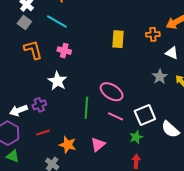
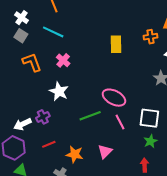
pink cross: (64, 51) -> (63, 60), turned 32
green line: (86, 108) -> (90, 116), turned 70
white square: (145, 115) -> (149, 118), turned 35
pink line: (115, 116) -> (120, 122), turned 42
green star: (136, 137) -> (151, 141), moved

